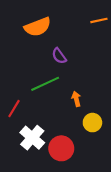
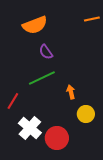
purple semicircle: (59, 56) -> (46, 52), moved

